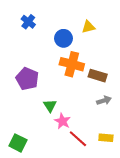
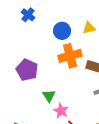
yellow triangle: (88, 27) -> (89, 28), moved
orange cross: (72, 64) -> (70, 56), turned -30

